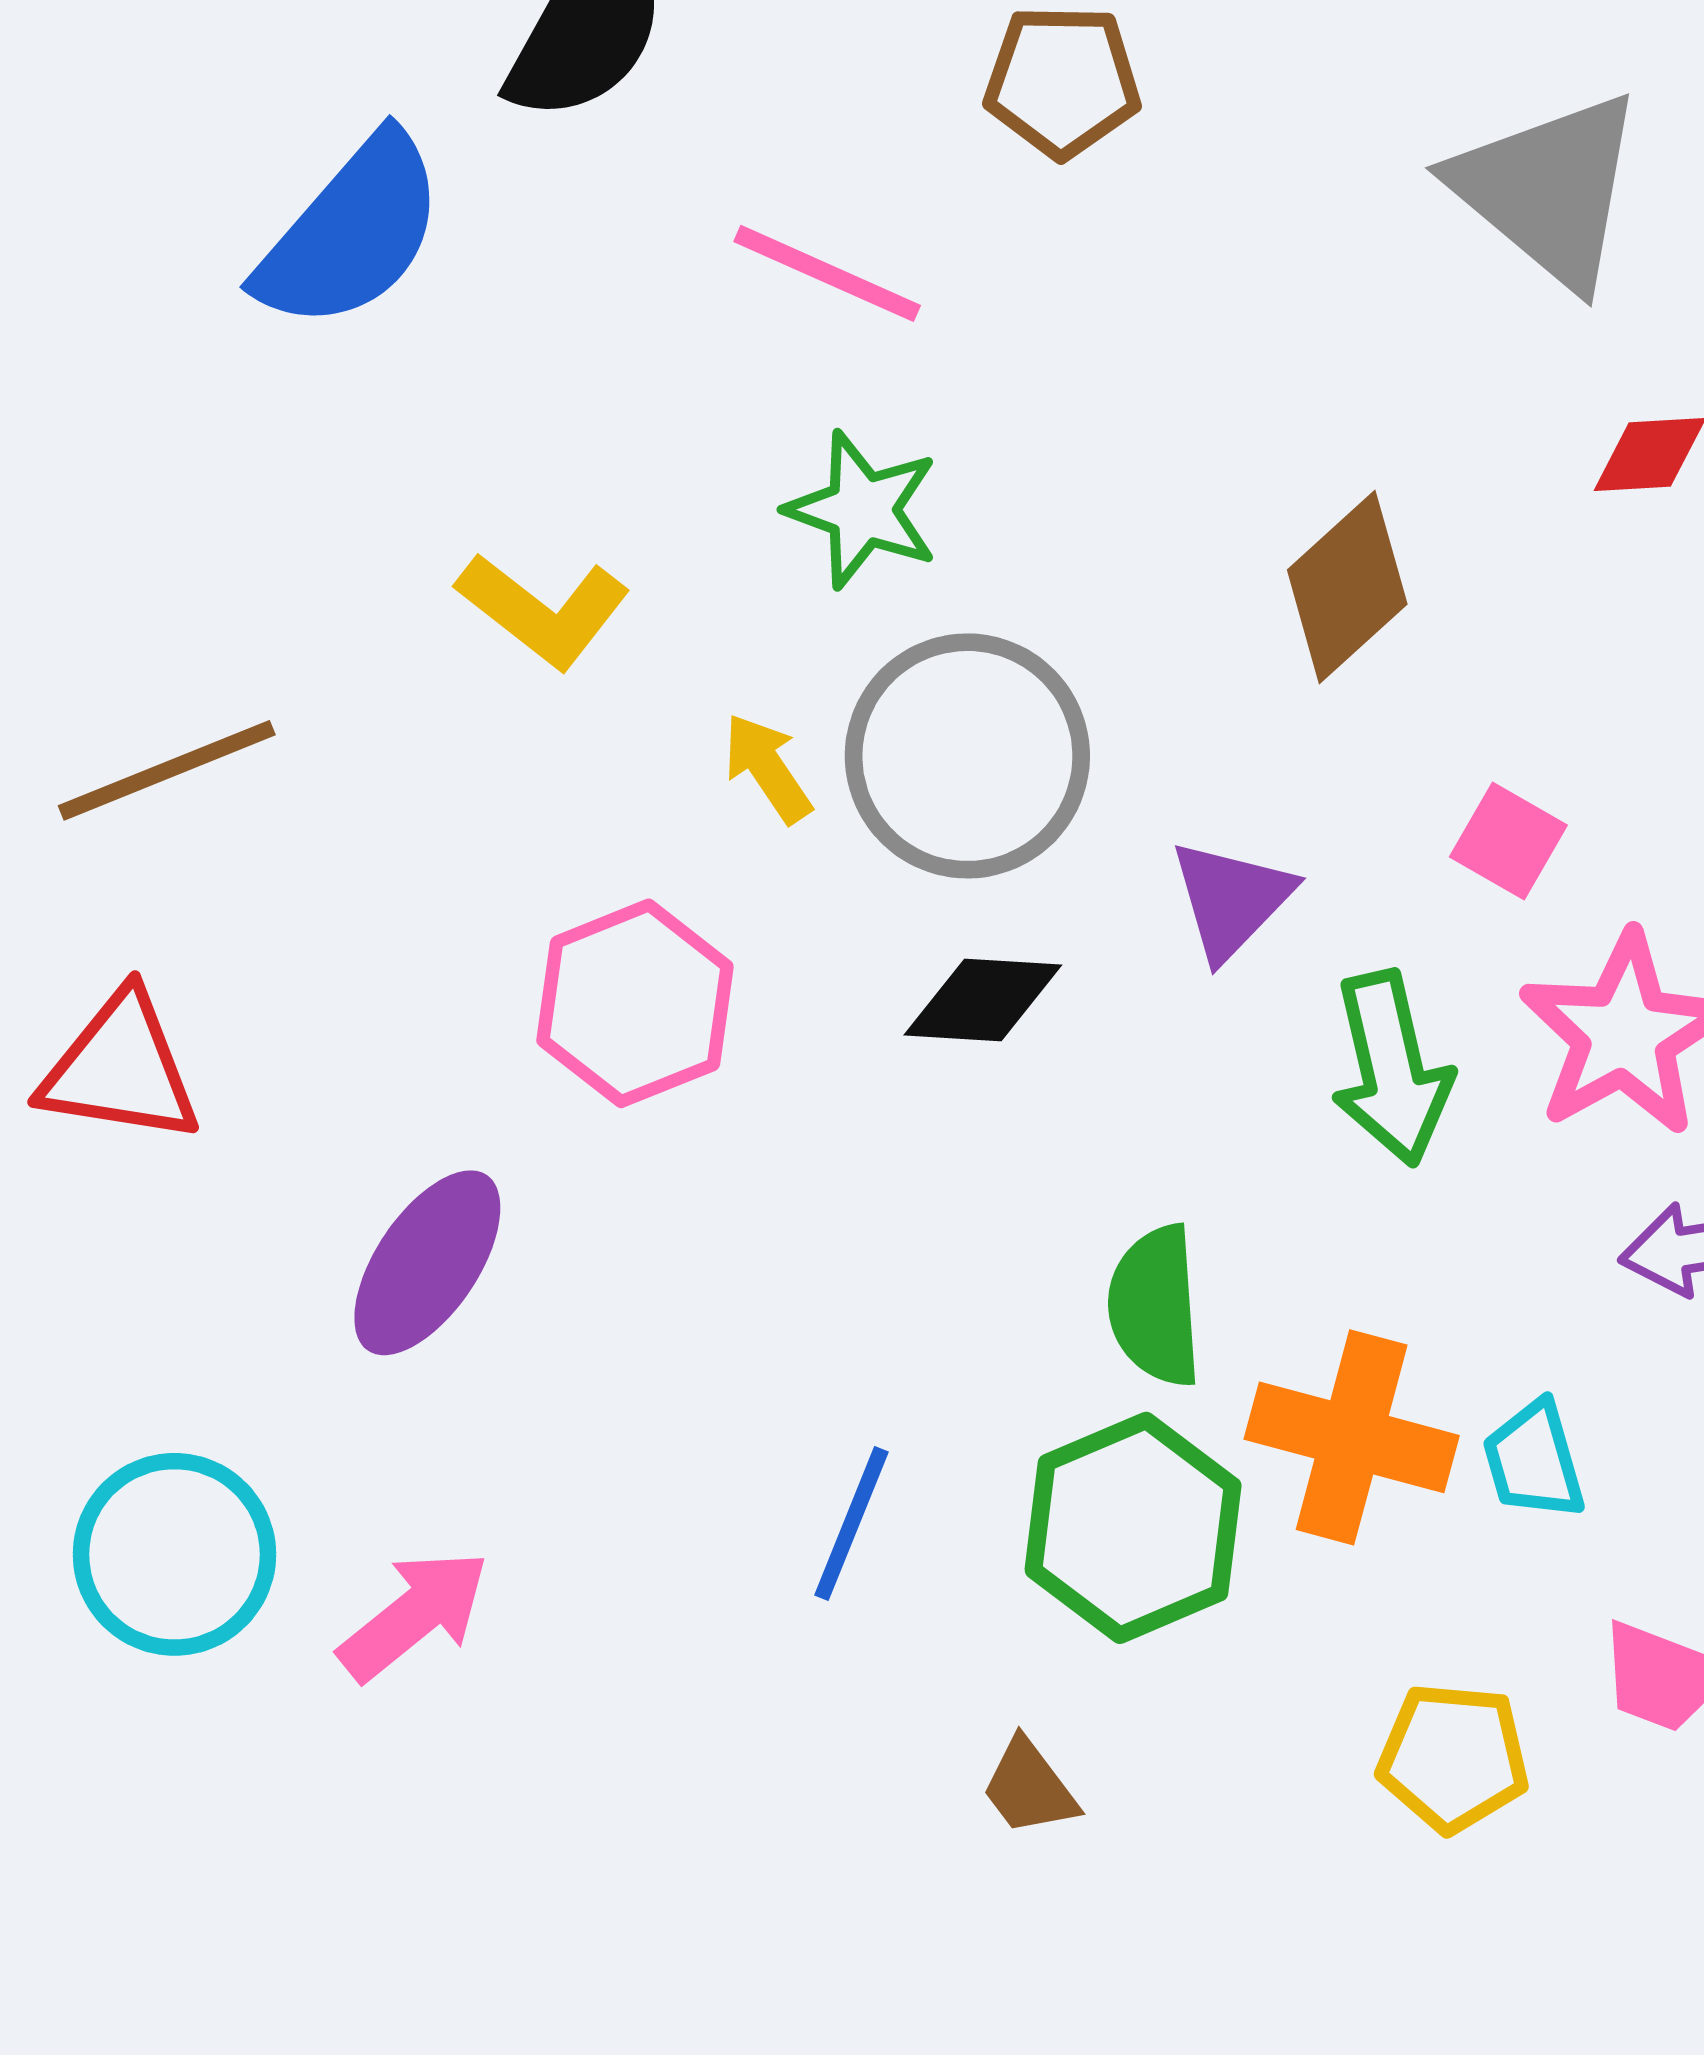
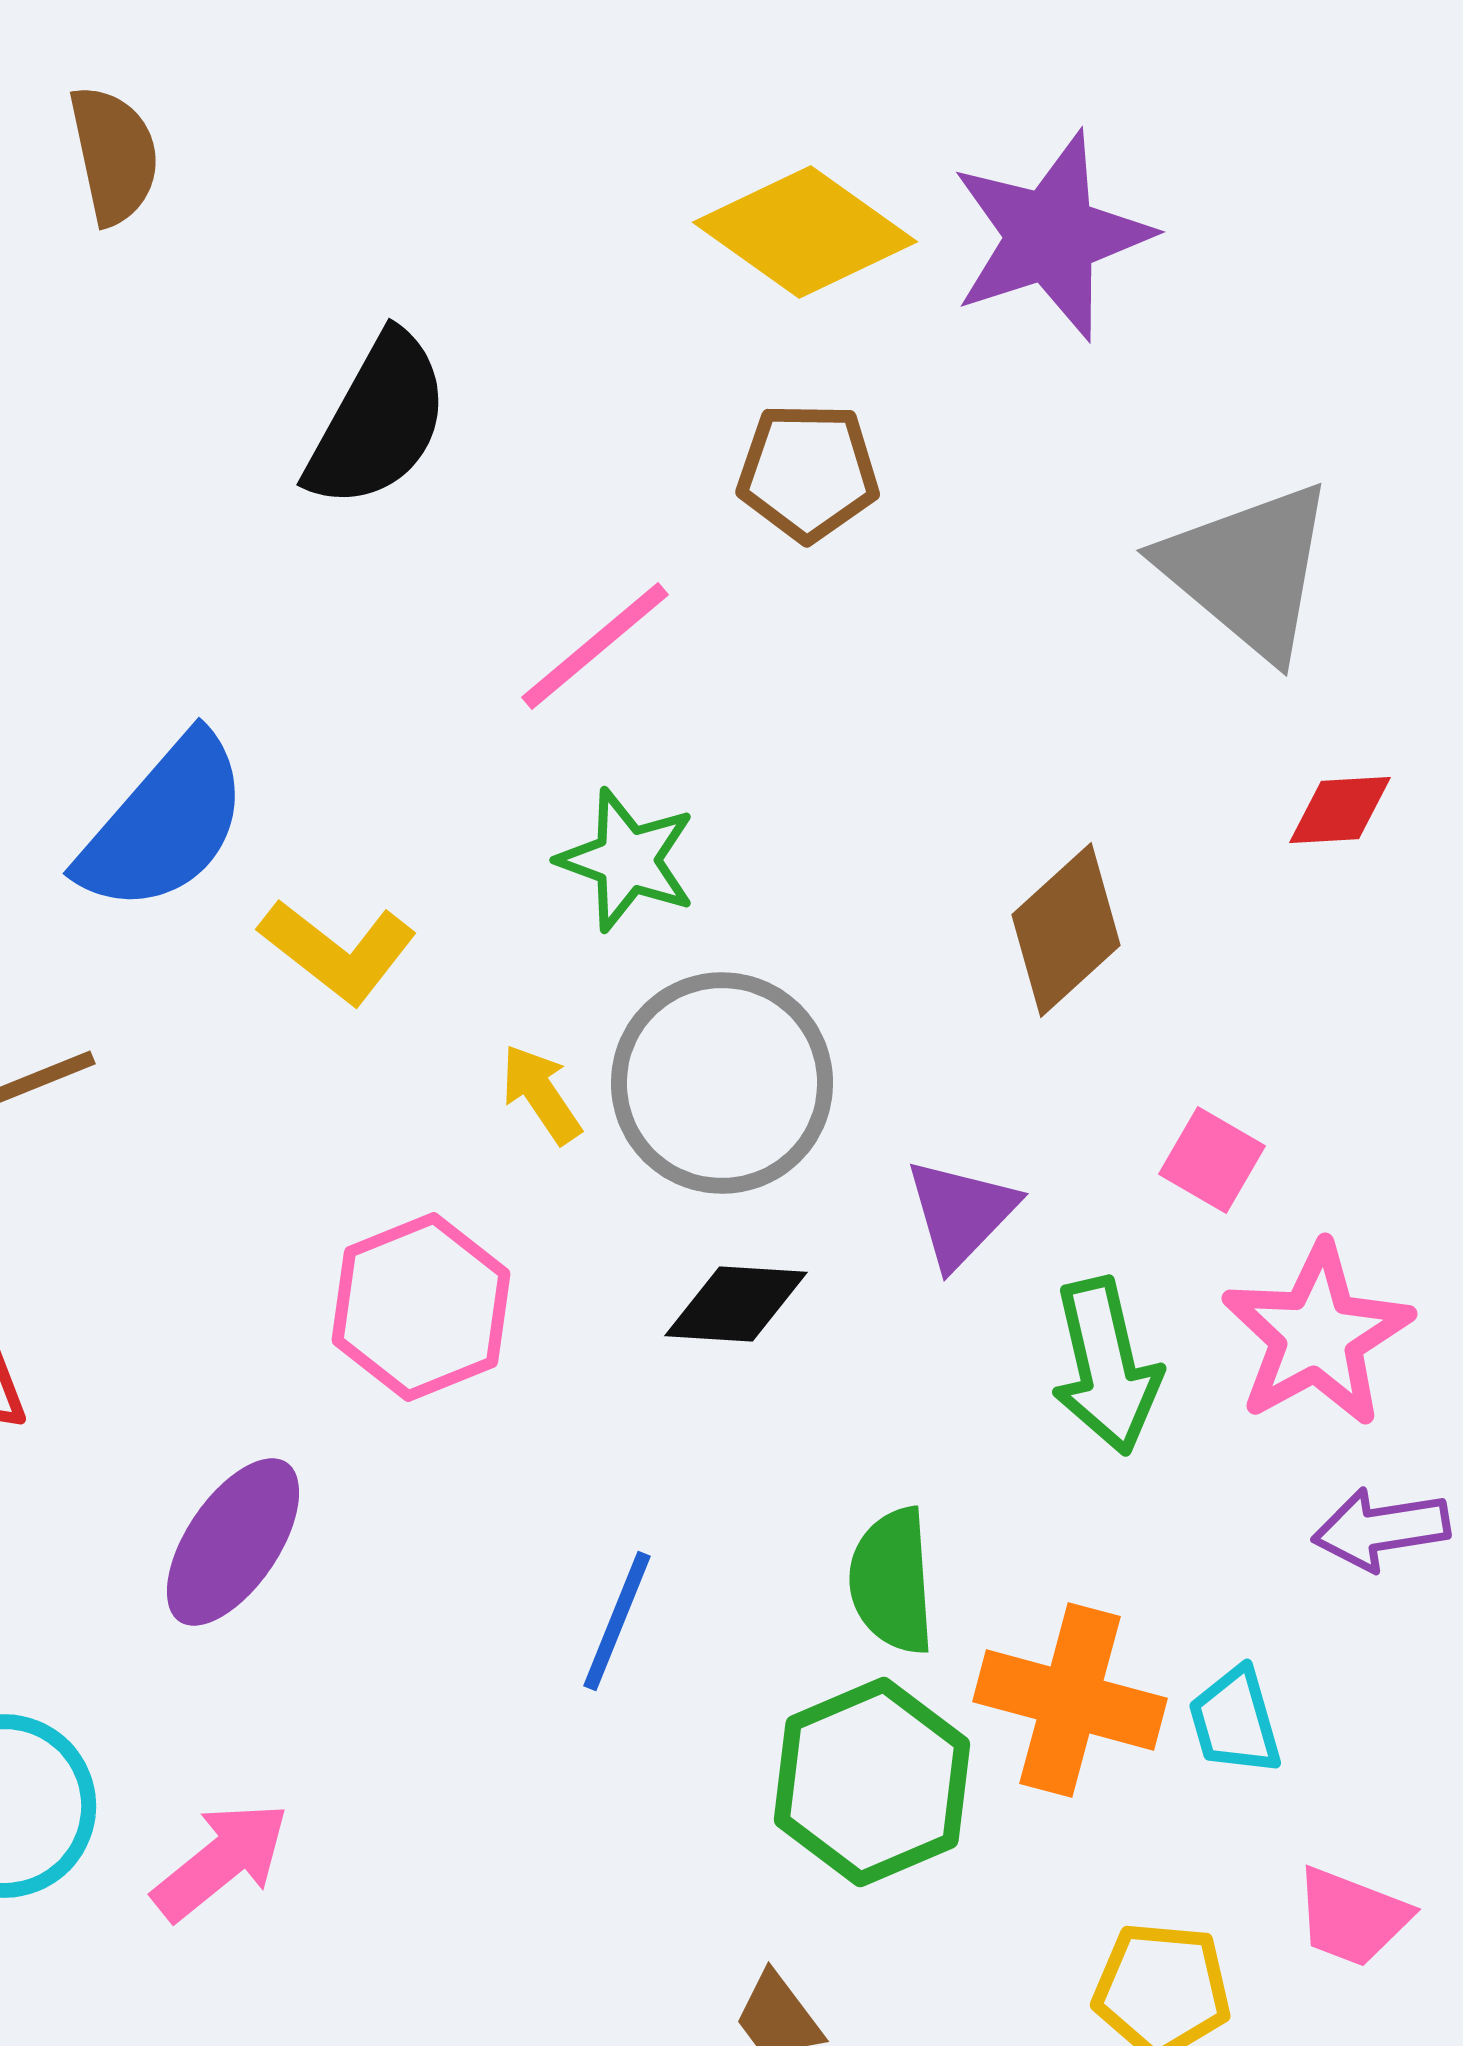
blue semicircle: (351, 233) -> (164, 824), moved
pink line: (827, 273) -> (595, 646), turned -64
blue line: (851, 1523) -> (617, 1621), moved

